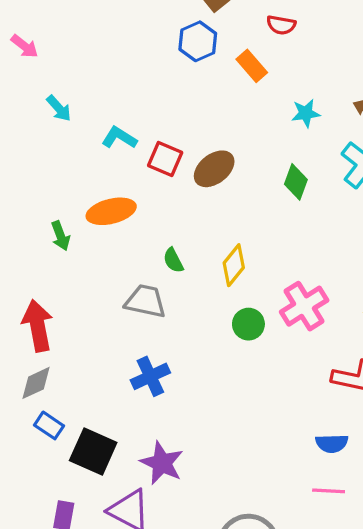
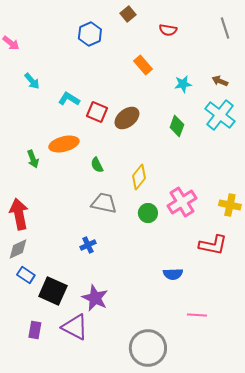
blue hexagon: (198, 41) -> (90, 34), moved
orange rectangle: (252, 66) -> (143, 65), moved
green semicircle: (173, 260) -> (97, 165), moved
gray trapezoid: (145, 301) -> (104, 203), moved
blue cross: (150, 376) -> (88, 245), size x0.7
blue semicircle: (332, 443) -> (173, 274), moved

